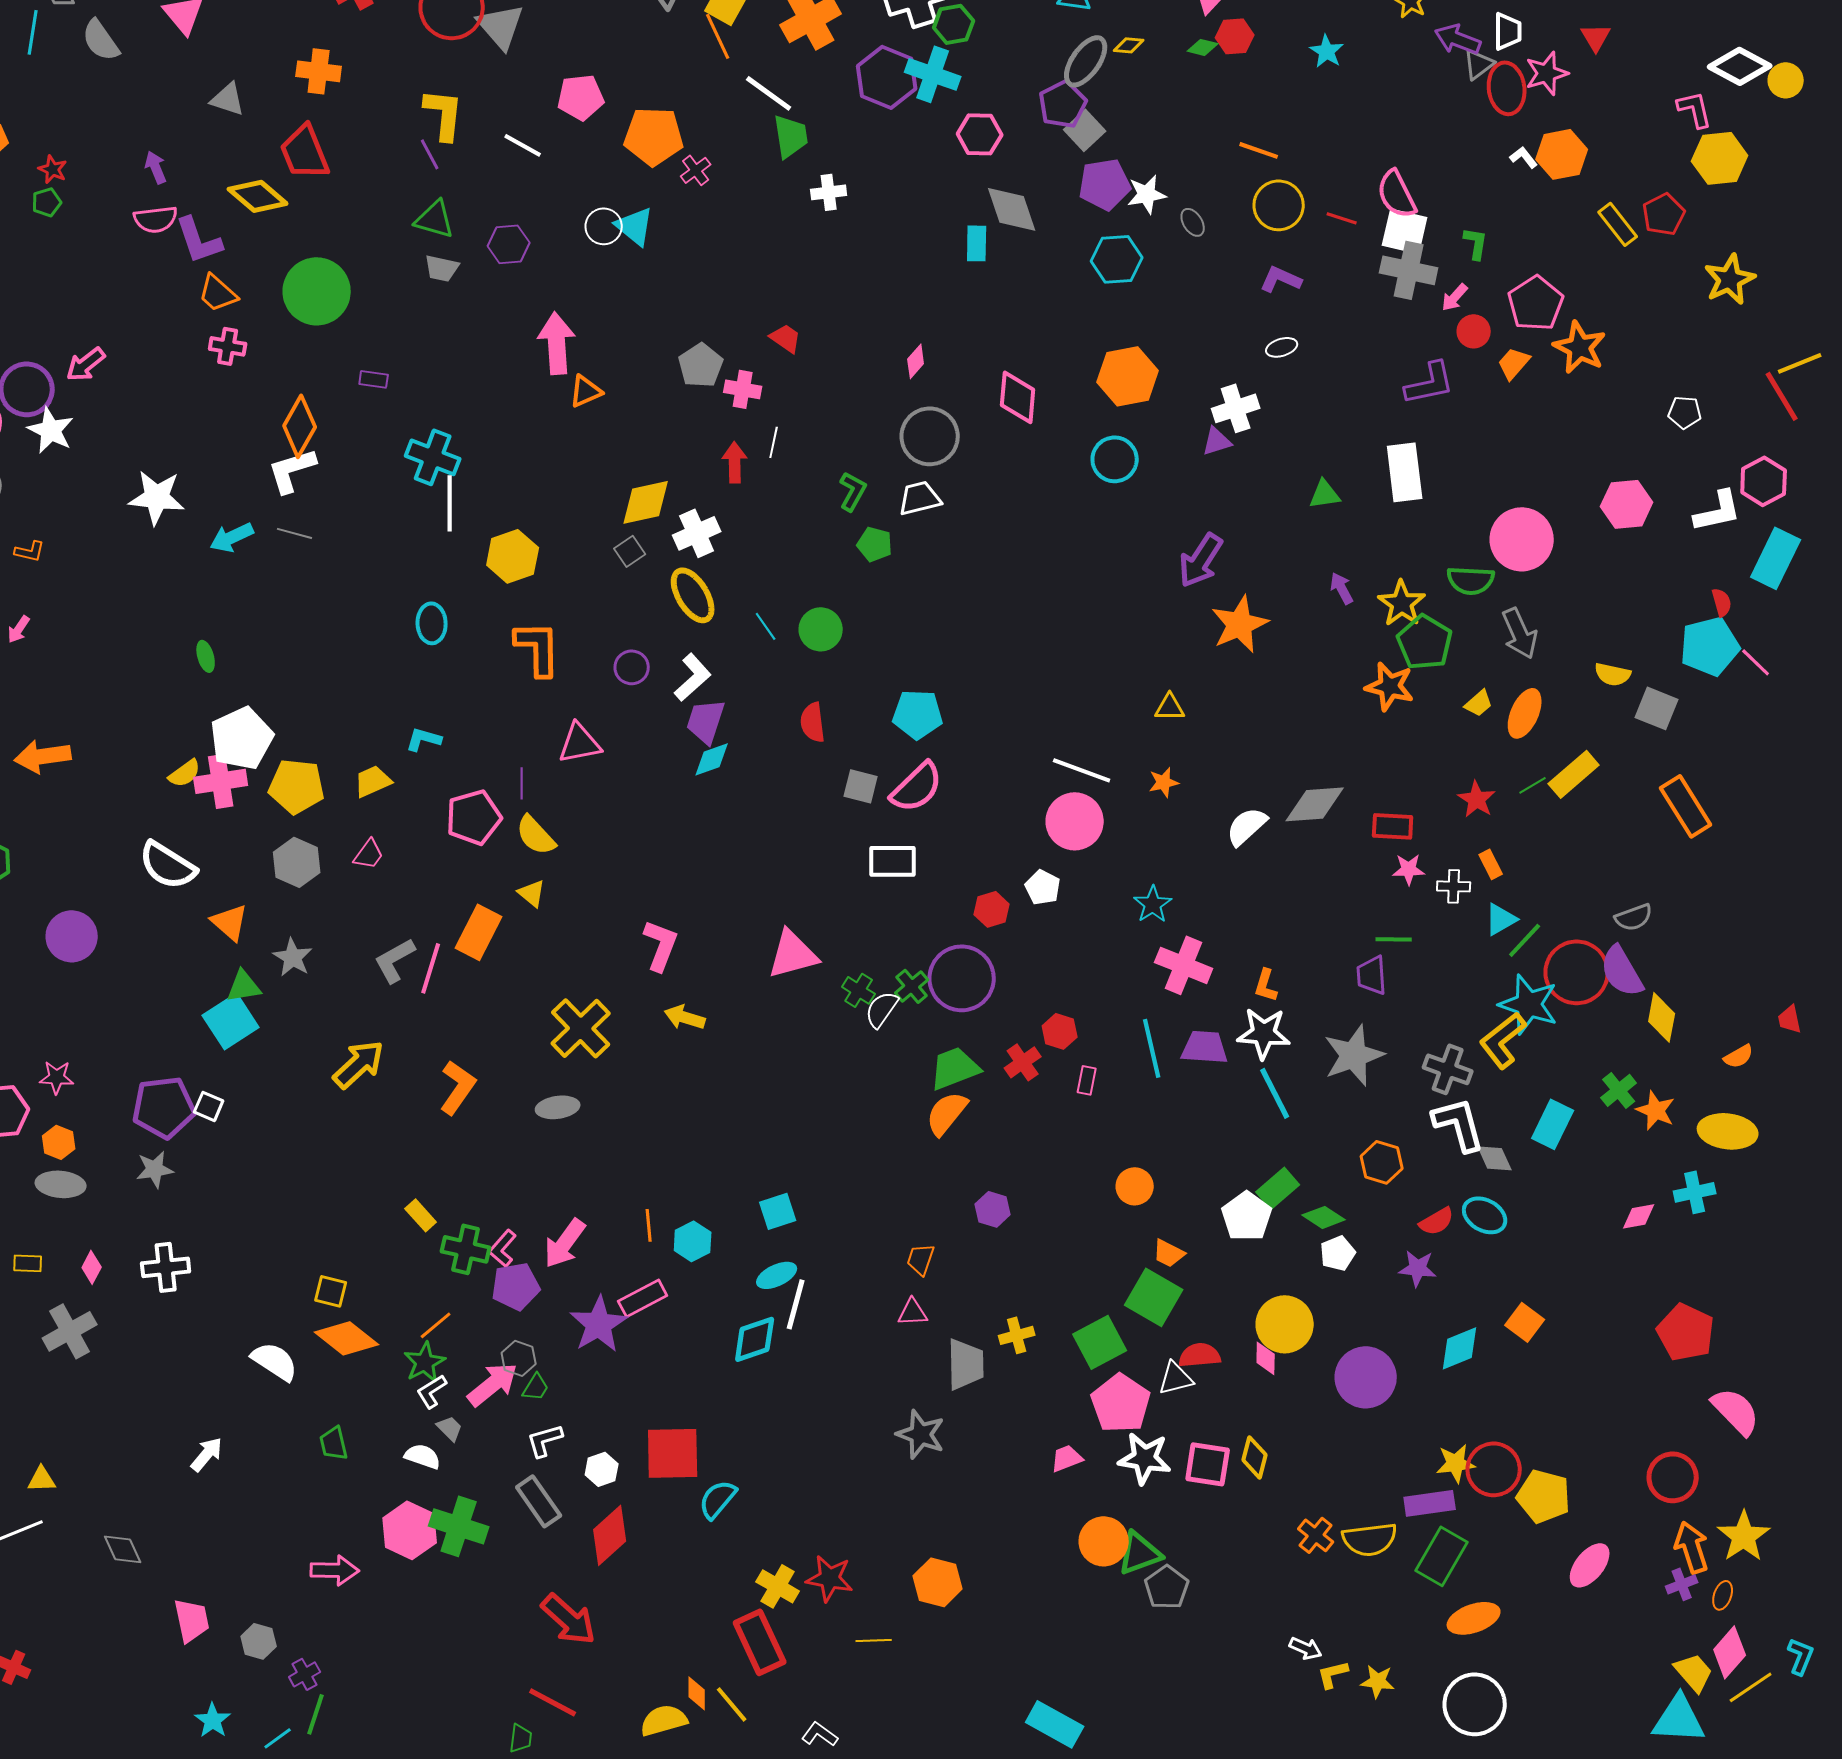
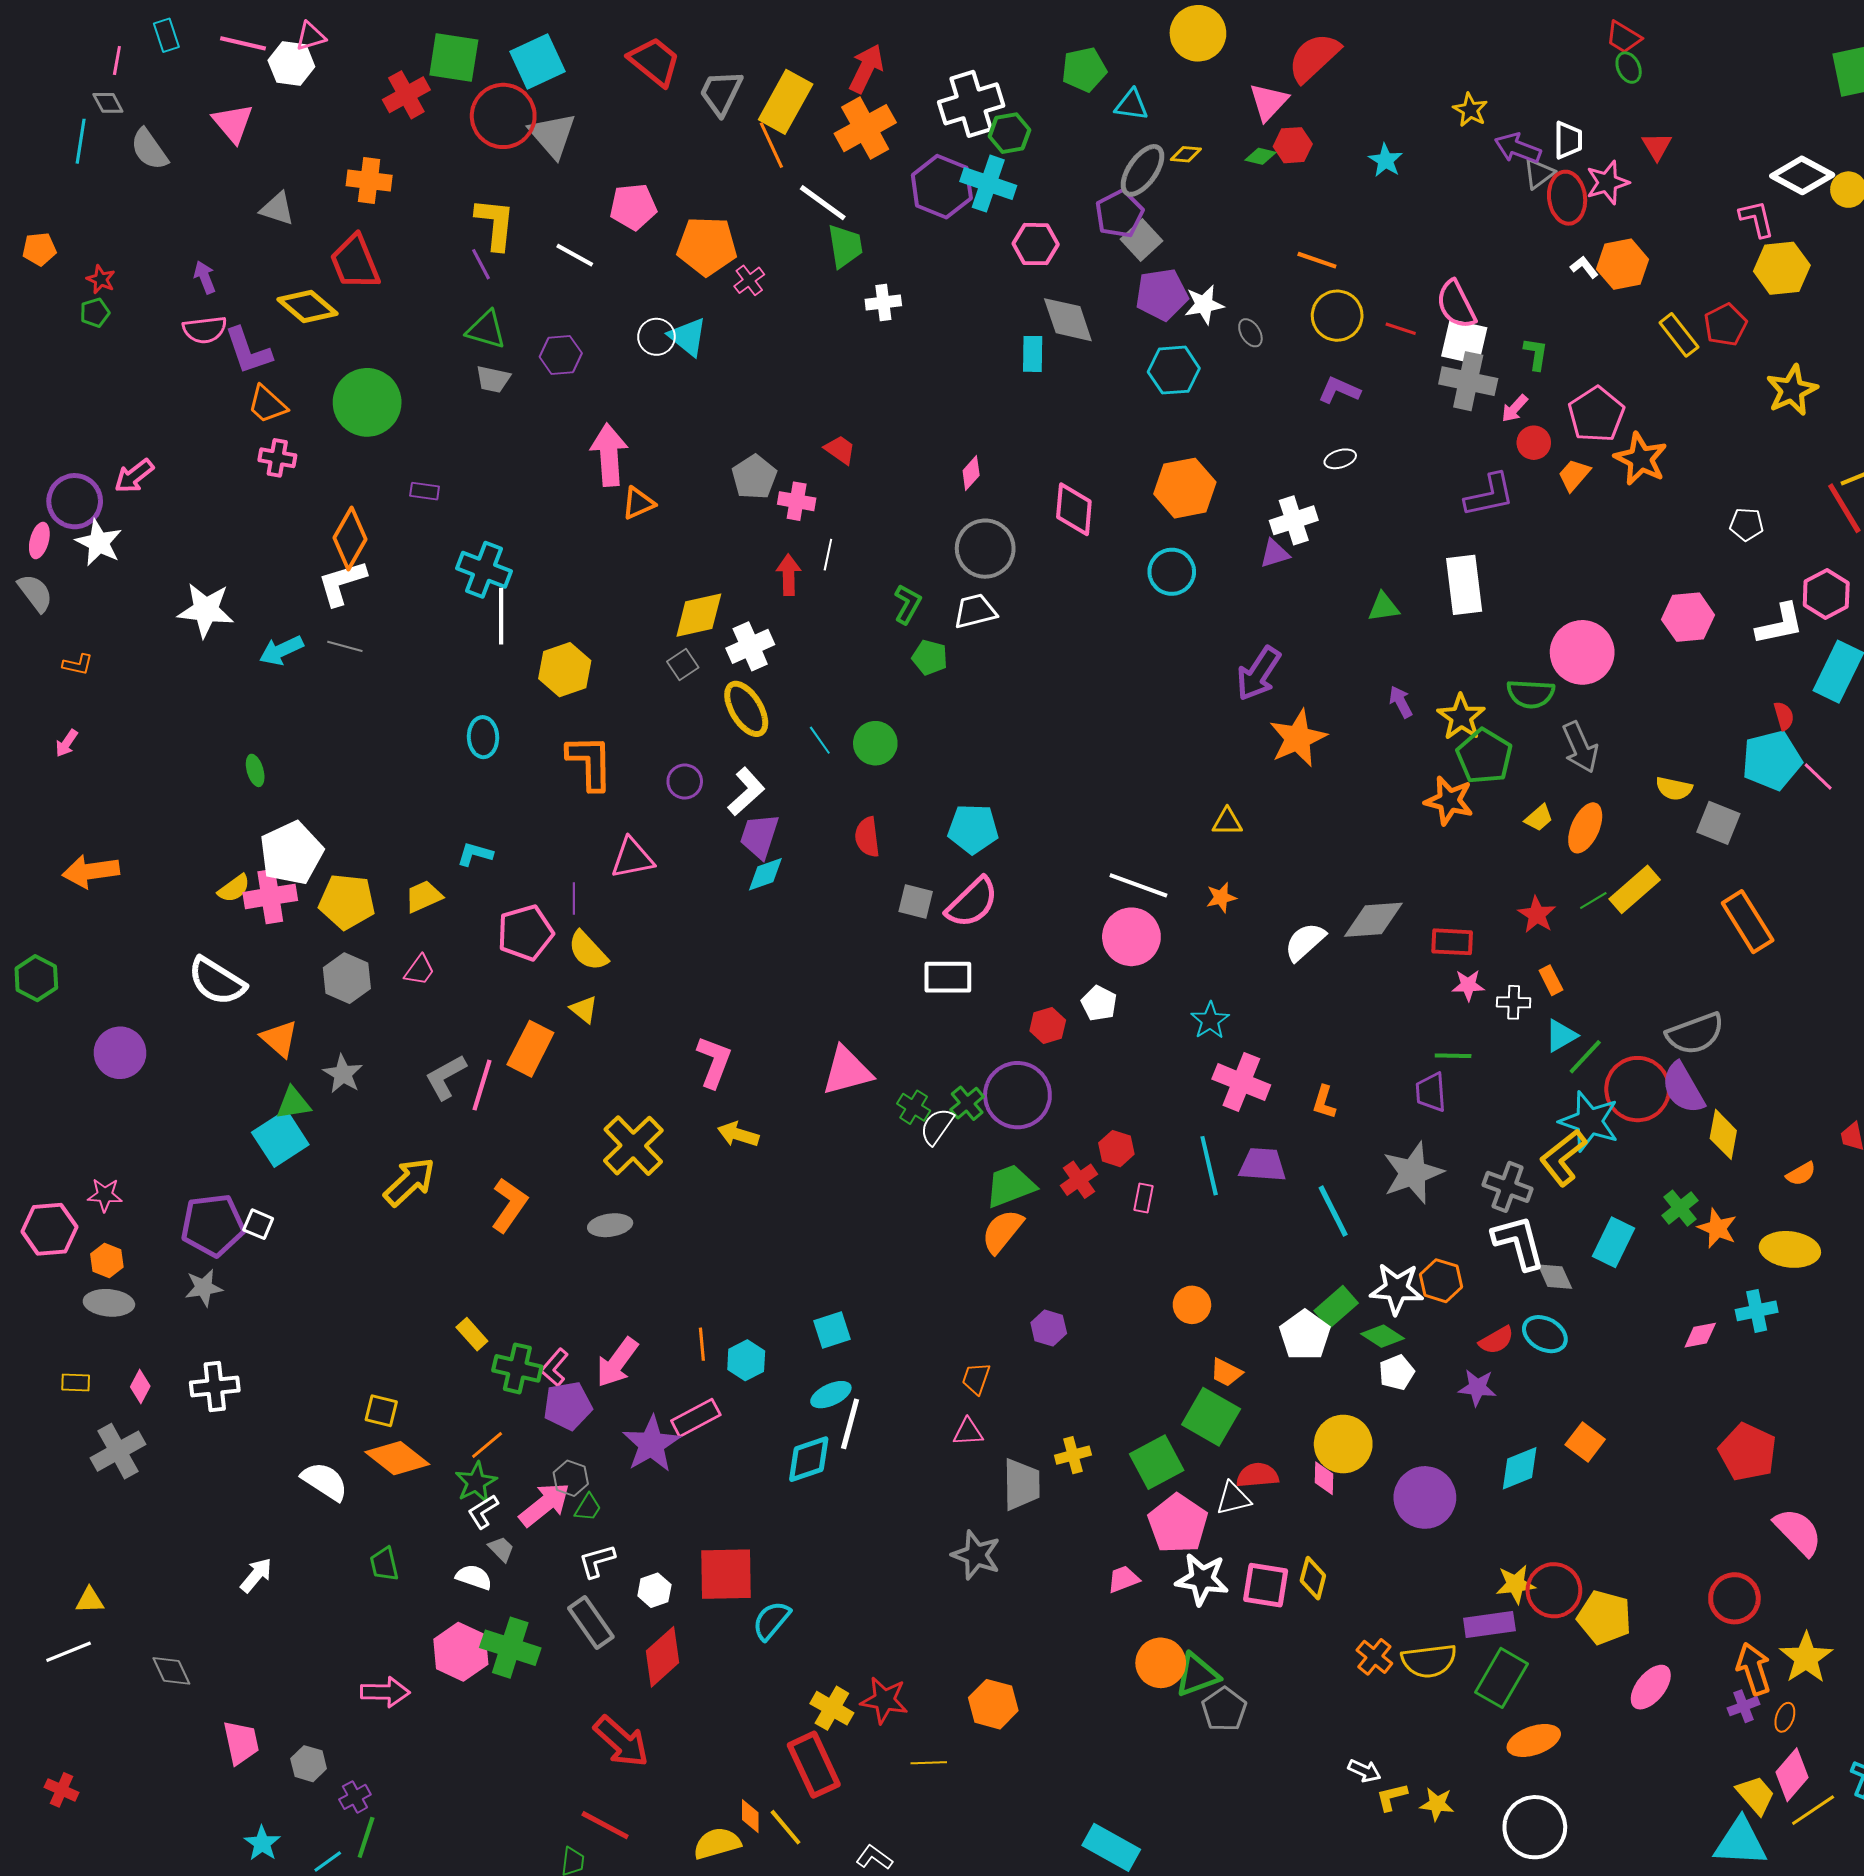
gray semicircle: (1634, 917) -> (1695, 1034), size x1.5
white star: (1264, 1033) -> (1397, 1289), moved

